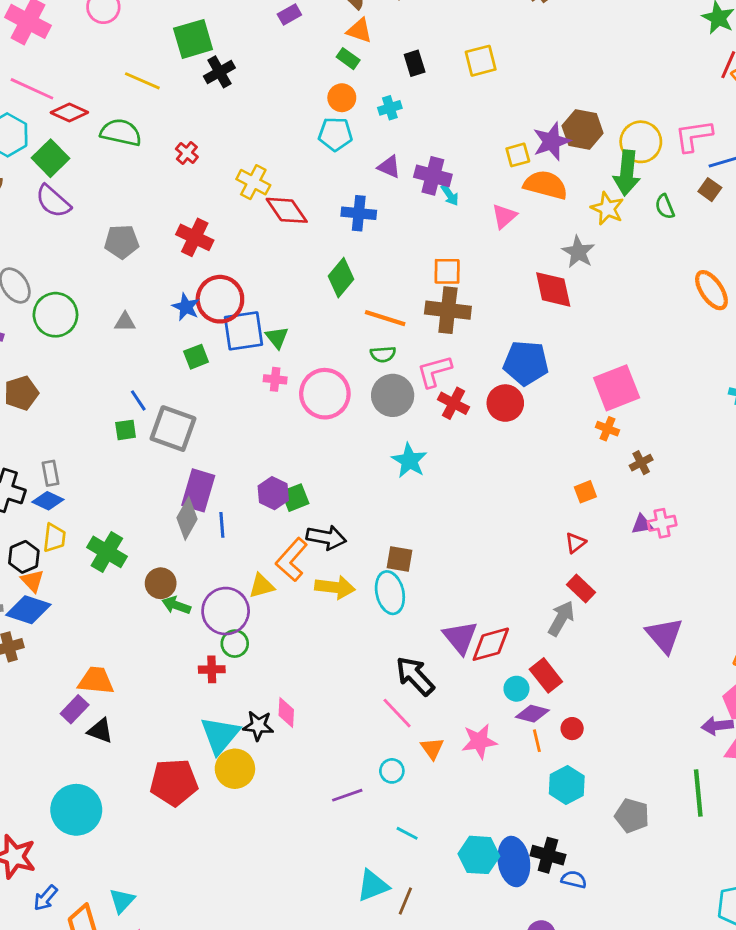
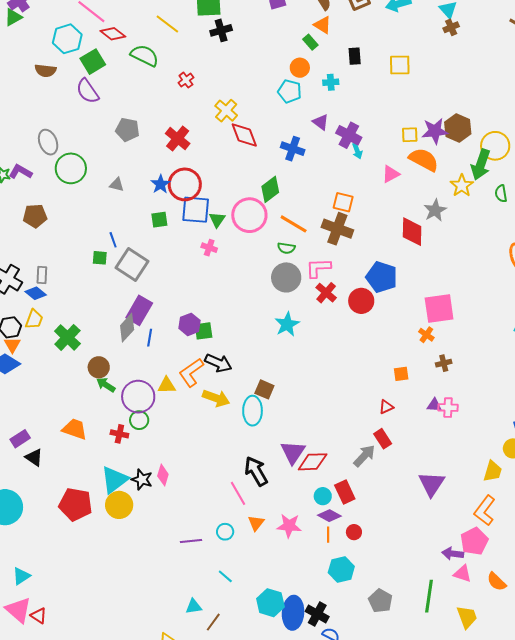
pink circle: (325, 394) -> (249, 215), moved
orange trapezoid: (96, 681) -> (75, 429), moved
cyan triangle: (373, 886) -> (194, 606), size x0.7

